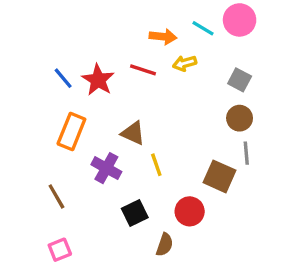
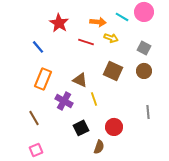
yellow arrow: (185, 63) -> (111, 38), turned -144
red star: (98, 80) -> (59, 23), moved
gray line: (246, 153) -> (148, 112), moved
brown square: (220, 176) -> (113, 71), moved

